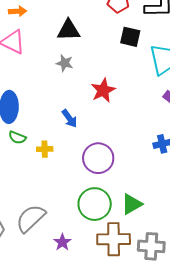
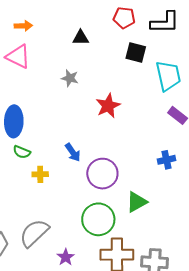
black triangle: (69, 30) -> (81, 38), moved, size x0.7
blue arrow: (69, 118) -> (73, 152), moved
yellow cross: (45, 149) -> (40, 174), moved
green triangle: (132, 204) -> (137, 202), moved

